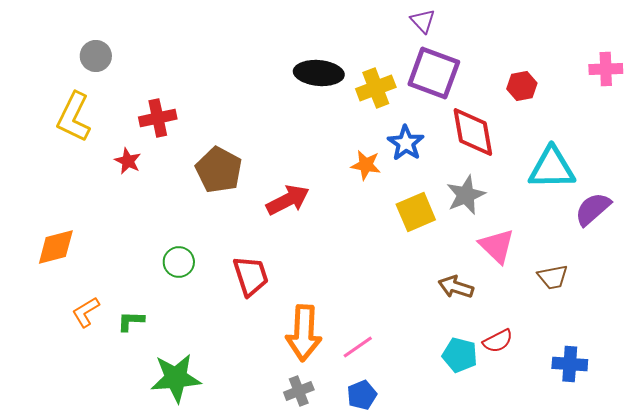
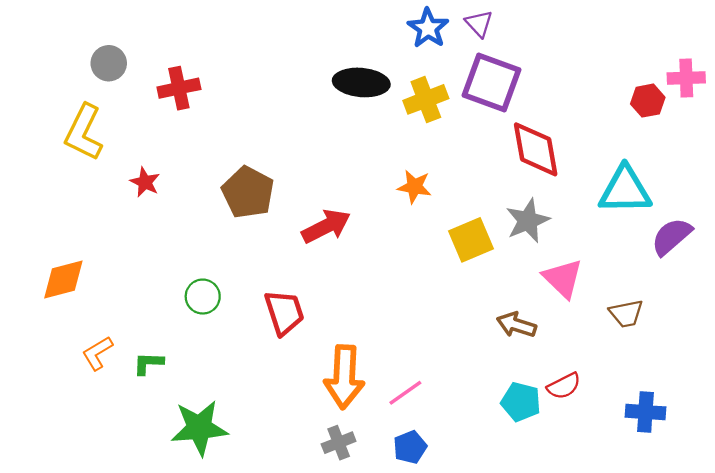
red hexagon: (522, 86) -> (648, 101), moved
red cross: (158, 118) -> (179, 88), moved
blue star: (406, 143) -> (428, 28), moved

